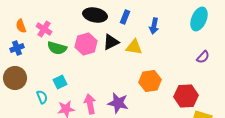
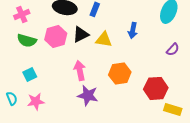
blue arrow: (154, 26) -> (133, 30), moved
pink cross: (44, 29) -> (22, 14), moved, turned 35
cyan semicircle: (42, 97) -> (12, 98), moved
pink arrow: (90, 104) -> (80, 70), moved

